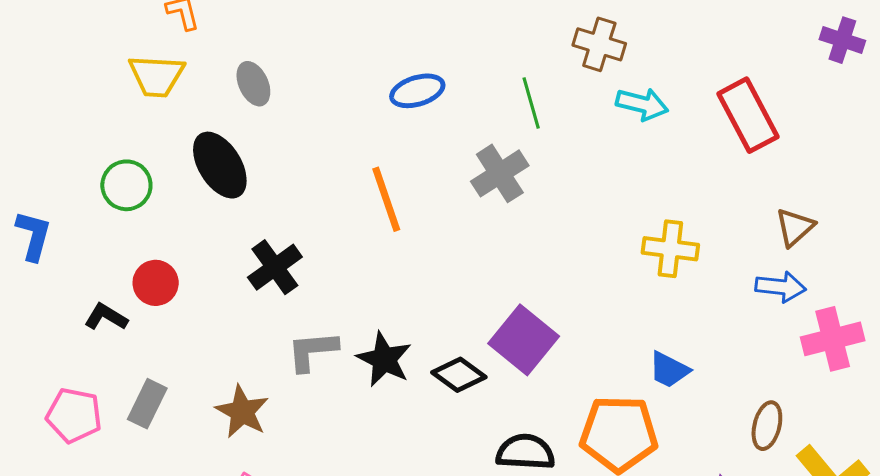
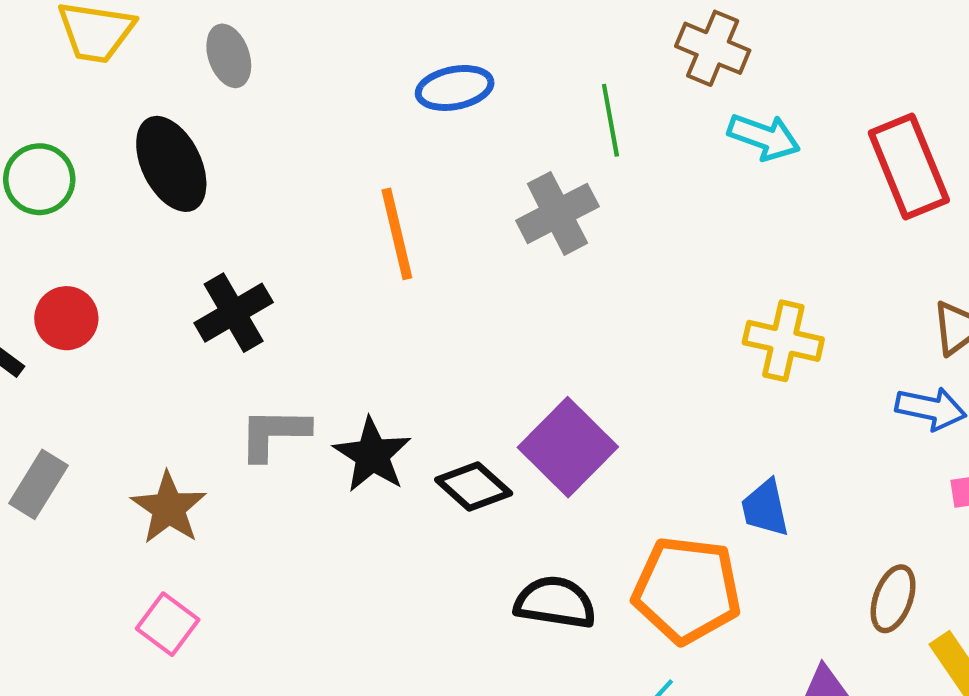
blue trapezoid: (669, 370) -> (765, 508), turned 45

